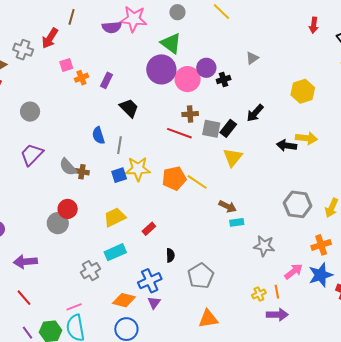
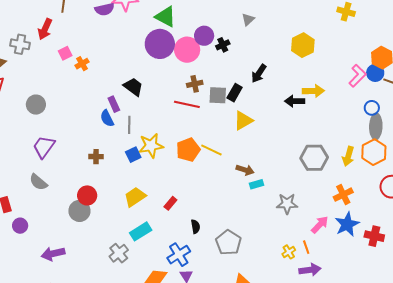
purple rectangle: (107, 80) -> (114, 104), moved, turned -42
yellow triangle: (233, 157) -> (243, 121), turned 30
gray semicircle: (68, 167) -> (38, 182), moved

